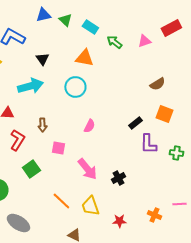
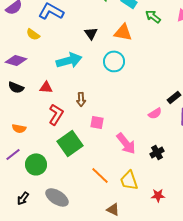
black triangle: (42, 59) -> (91, 33), moved
pink semicircle: (89, 126) -> (155, 113), moved, turned 32
green square: (31, 169) -> (70, 143), size x1.4

